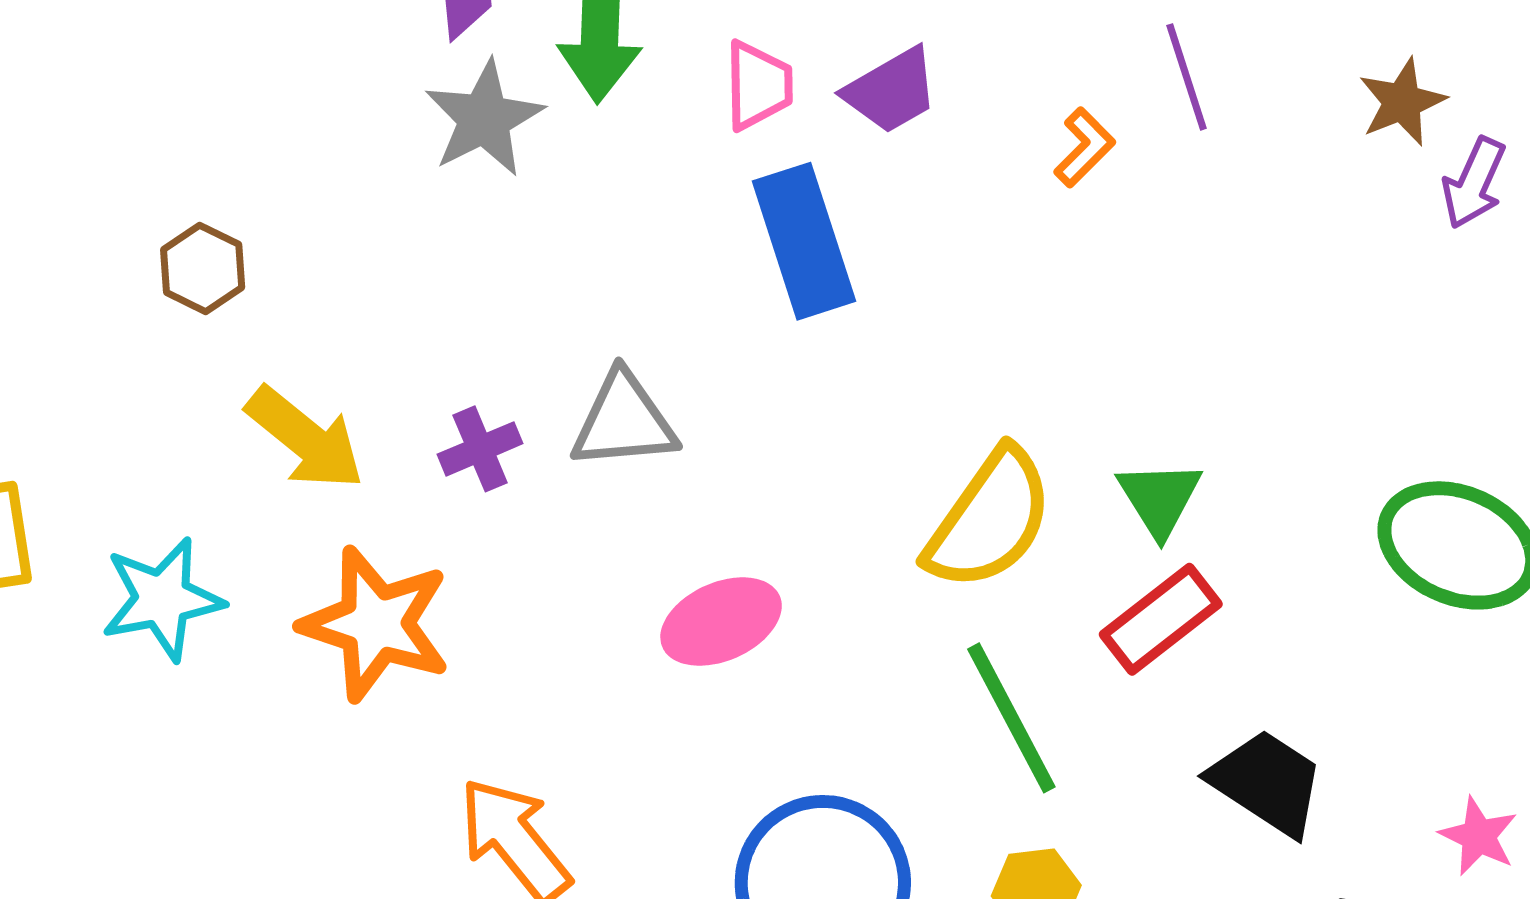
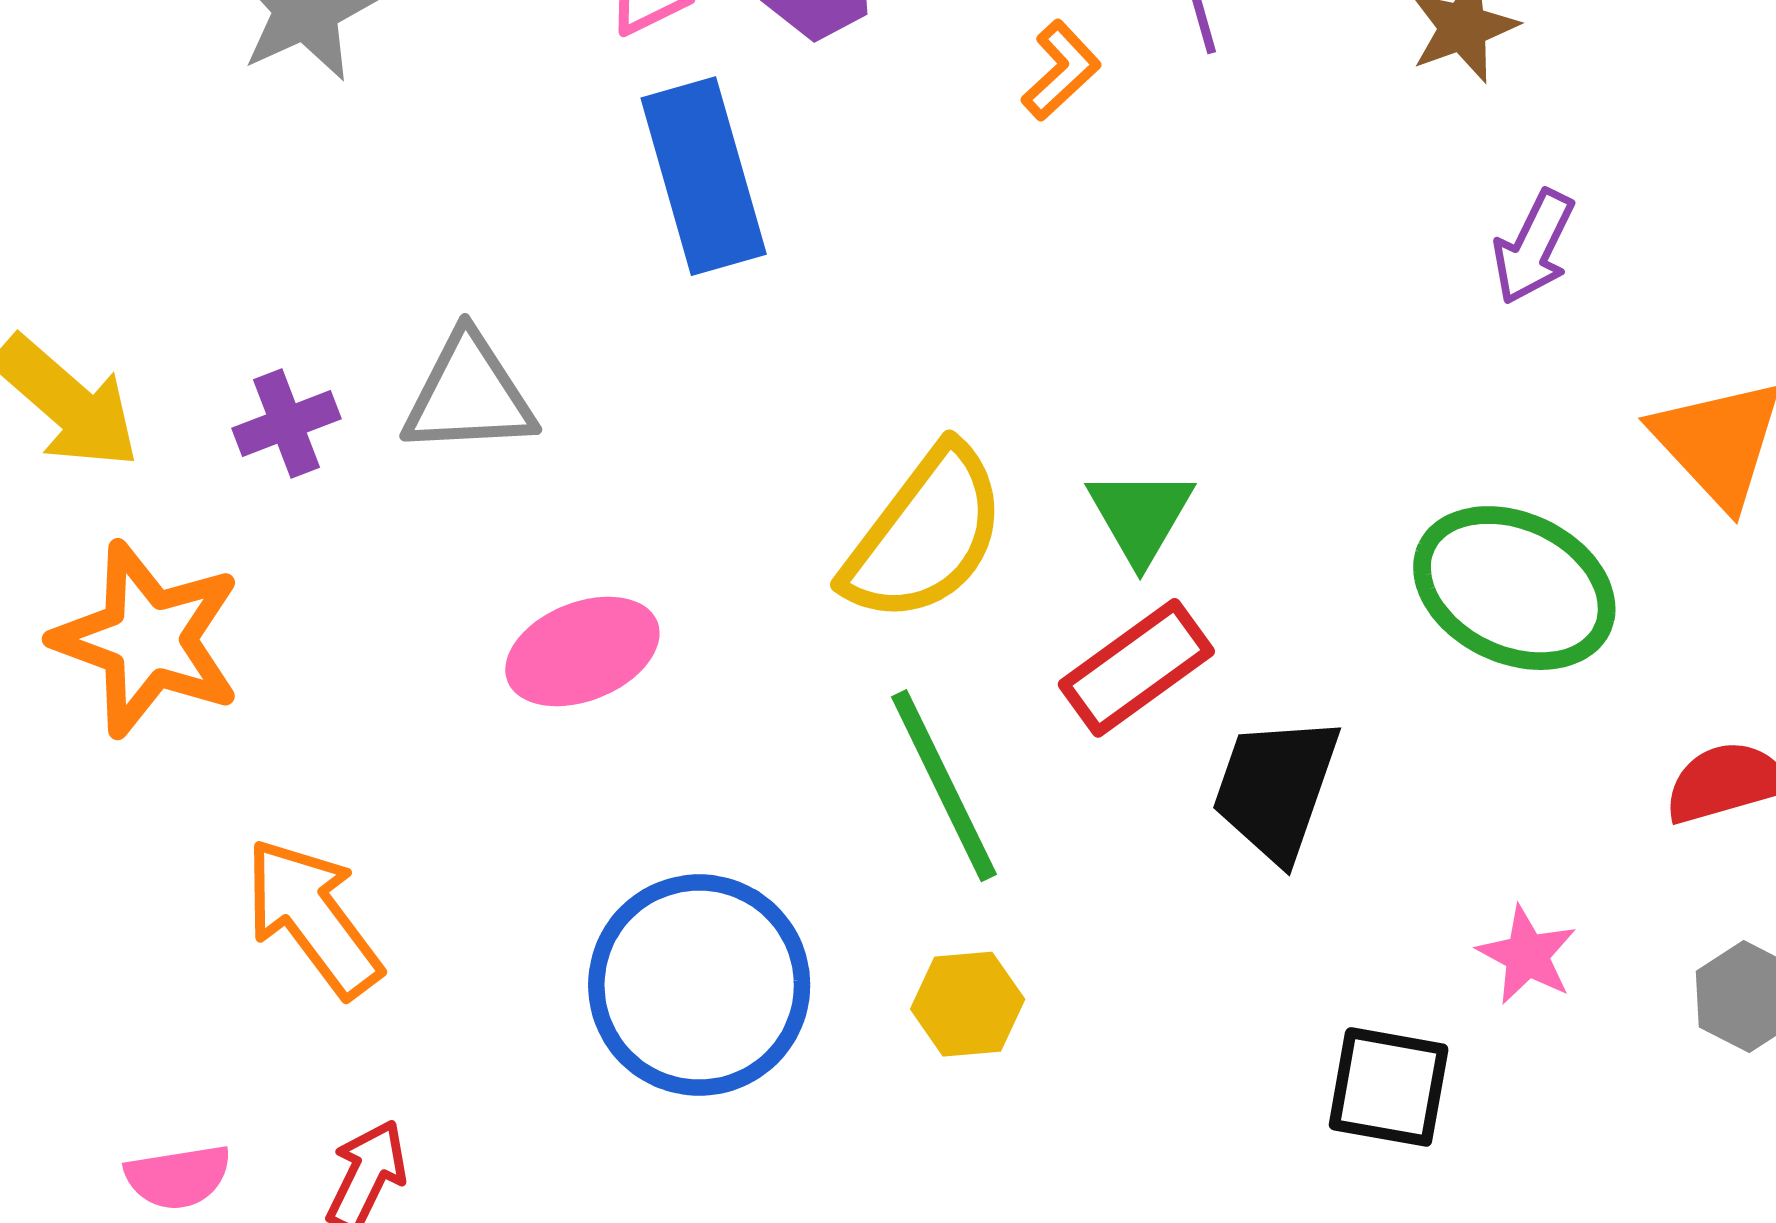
purple arrow: (1474, 183) -> (1534, 247), moved
black trapezoid: (1267, 782) -> (1276, 788), moved, turned -106

